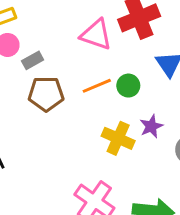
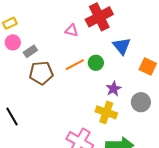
pink triangle: (96, 35) -> (72, 30), size x0.6
yellow cross: (118, 138) -> (106, 112), moved

